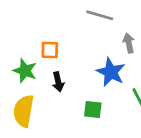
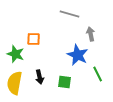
black arrow: (58, 82) -> (40, 77), moved

